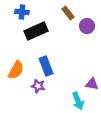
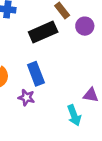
black rectangle: (36, 31) -> (43, 32), moved

